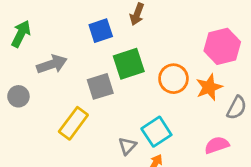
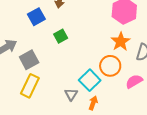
green square: (129, 64) -> (61, 36), size x0.6
orange circle: (173, 79) -> (110, 66), moved
gray square: (100, 86) -> (29, 60), moved

